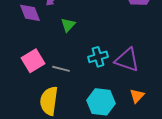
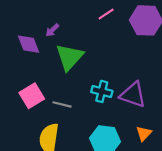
green triangle: (68, 25) -> (69, 57), size x1.8
cyan cross: (98, 57) -> (102, 91), turned 30

